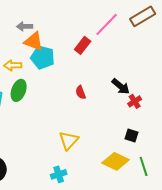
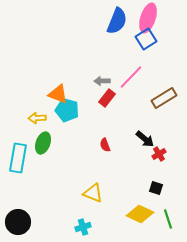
brown rectangle: (143, 16) -> (164, 98), moved
gray arrow: (25, 26) -> (102, 81), moved
yellow triangle: (69, 140) -> (93, 193), turned -50

